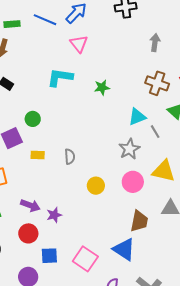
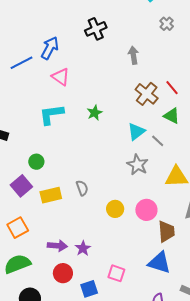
blue line: (45, 20) -> (21, 63), turned -35
brown cross: (157, 83) -> (147, 94), turned 35
yellow rectangle: (38, 155) -> (51, 195), size x1.5
pink circle: (133, 182) -> (146, 210), moved
pink square: (85, 259) -> (116, 273), moved, size x0.7

